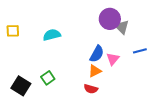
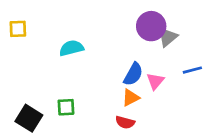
gray triangle: (122, 27) -> (168, 37), turned 35
yellow square: (13, 31) -> (18, 29), moved
green square: (48, 78) -> (66, 107), turned 32

